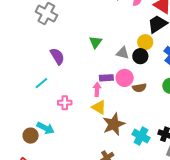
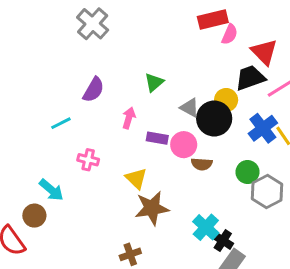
purple semicircle: (57, 56) -> (94, 90), turned 48
black circle: (140, 56) -> (214, 119), size x1.5
pink arrow: (97, 89) -> (129, 118), moved
brown circle: (31, 136) -> (34, 216), moved
cyan cross: (141, 136) -> (206, 227), moved

